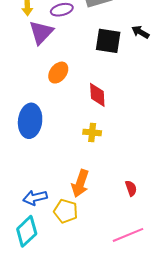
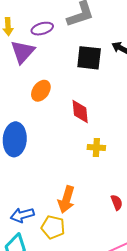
yellow cross: (92, 132) -> (96, 148), moved

